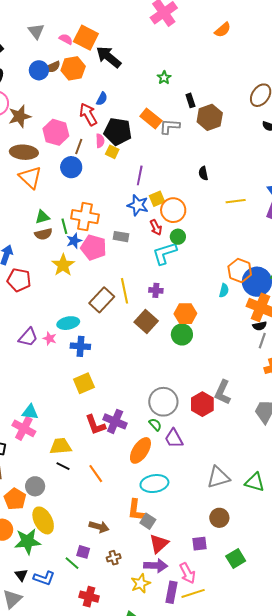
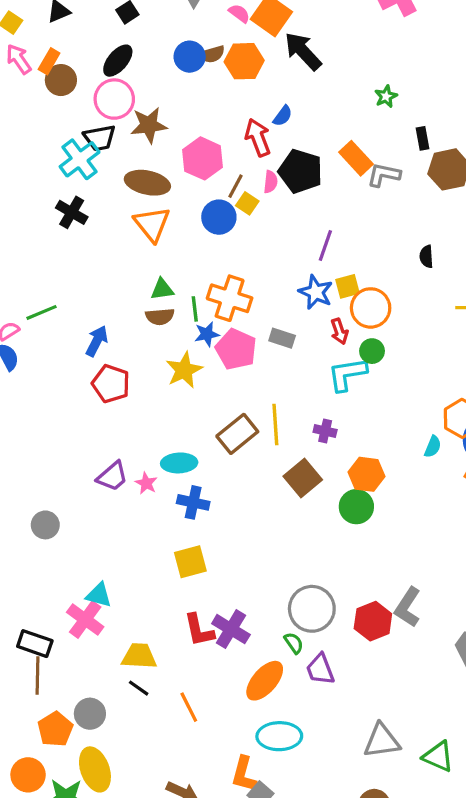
yellow square: (112, 152) -> (247, 203), moved

